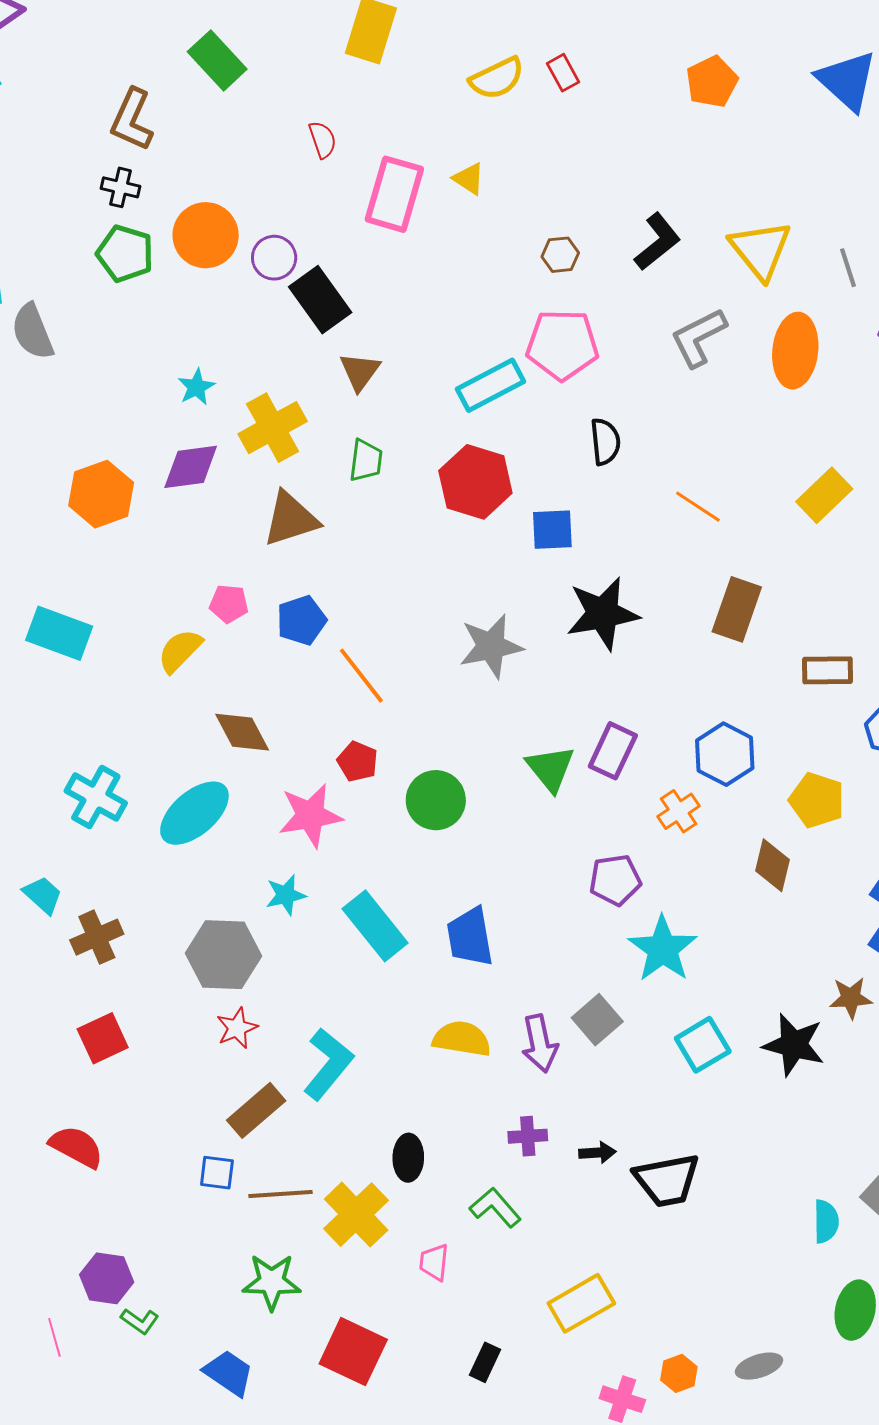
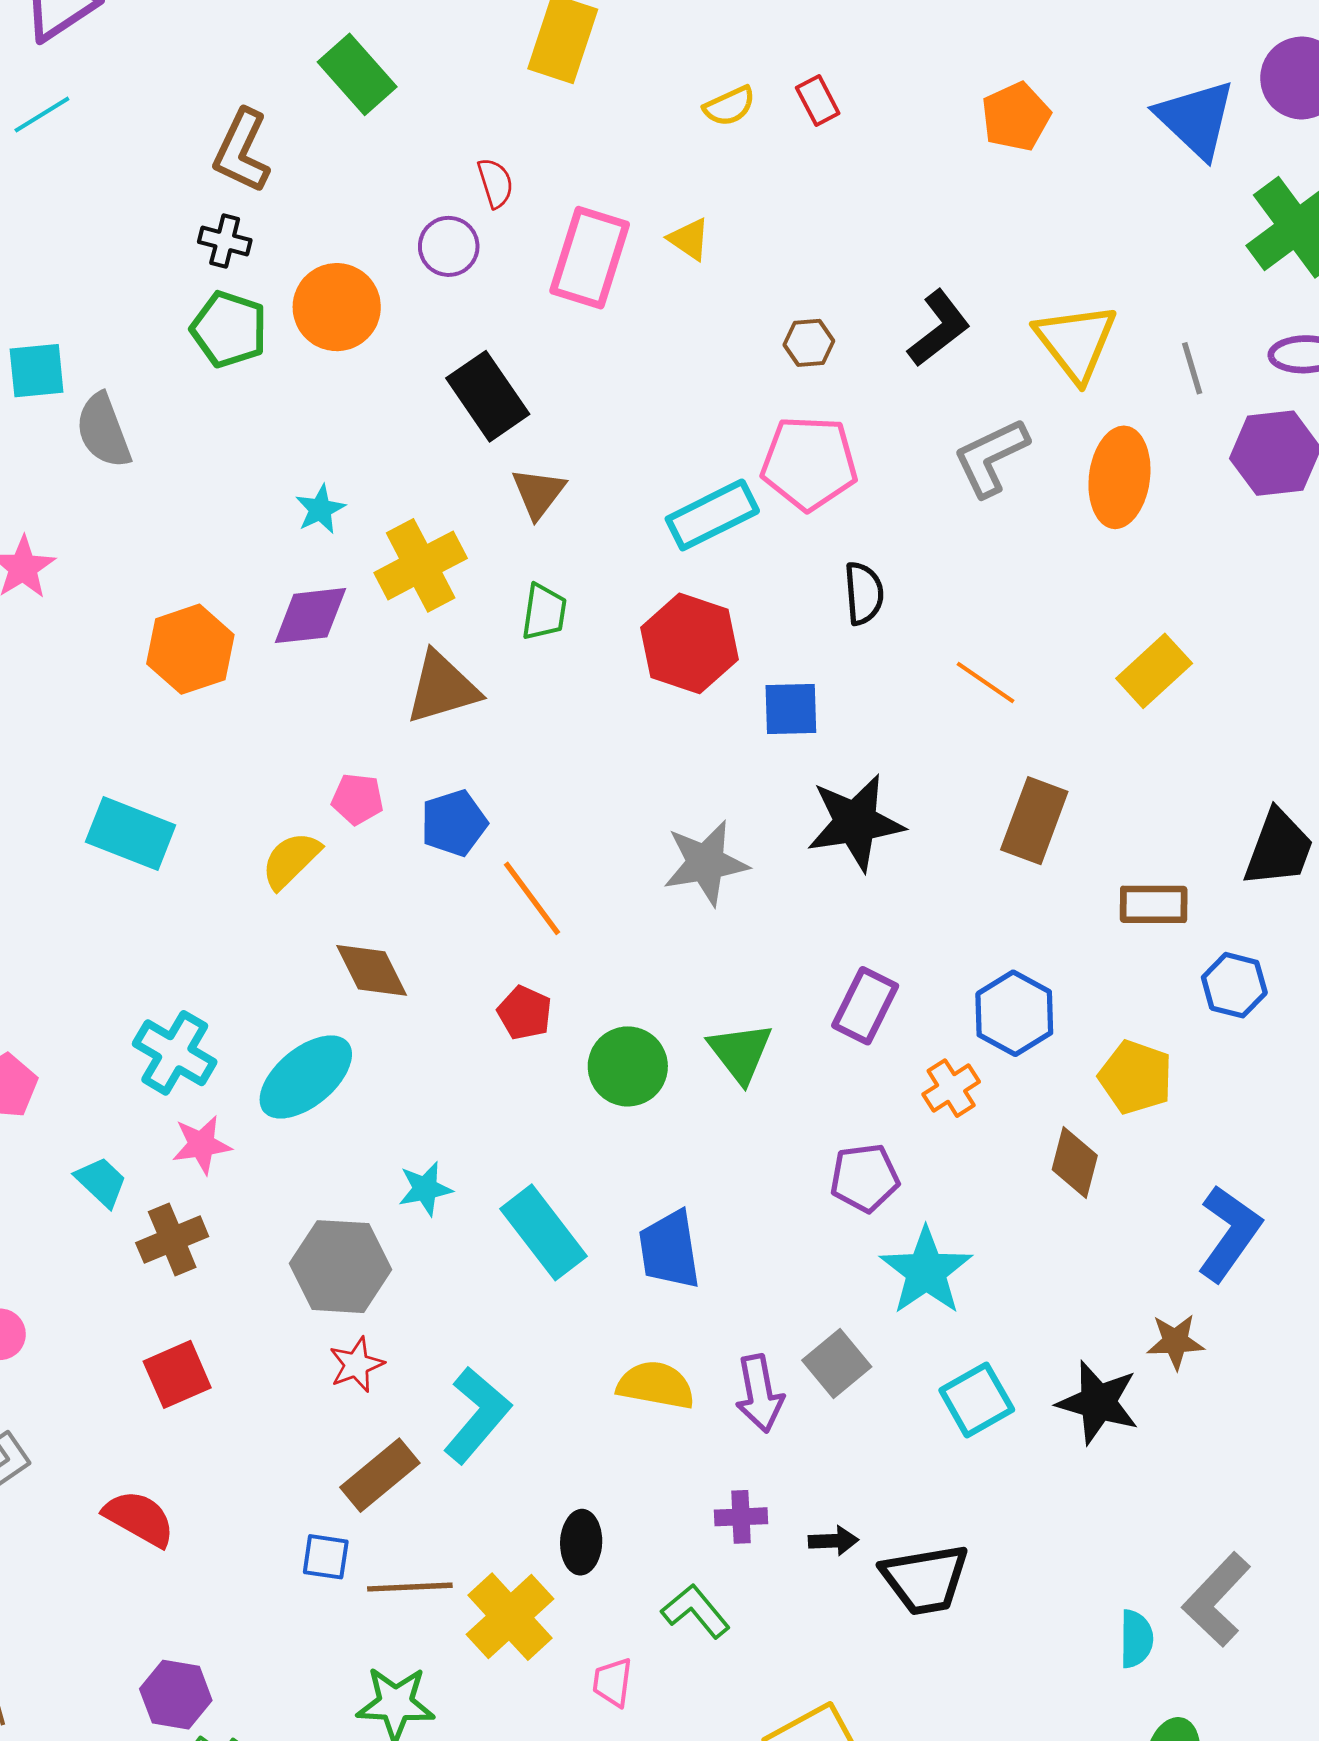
yellow semicircle: (497, 78) -> (729, 106), size x0.7
purple circle: (274, 258) -> (449, 246), moved
green triangle: (550, 769) -> (740, 1053), moved
pink star: (310, 816) -> (202, 1145), moved, size x0.7

